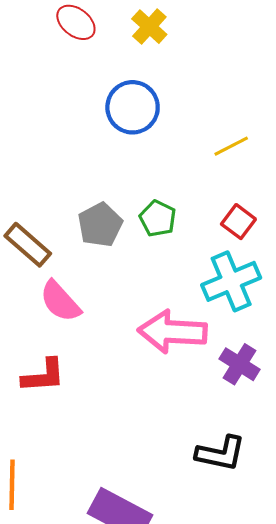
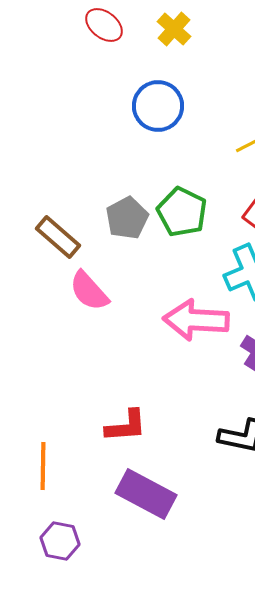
green pentagon: (158, 218) -> (182, 212), size x1.4
red L-shape: (43, 376) -> (126, 426), moved

